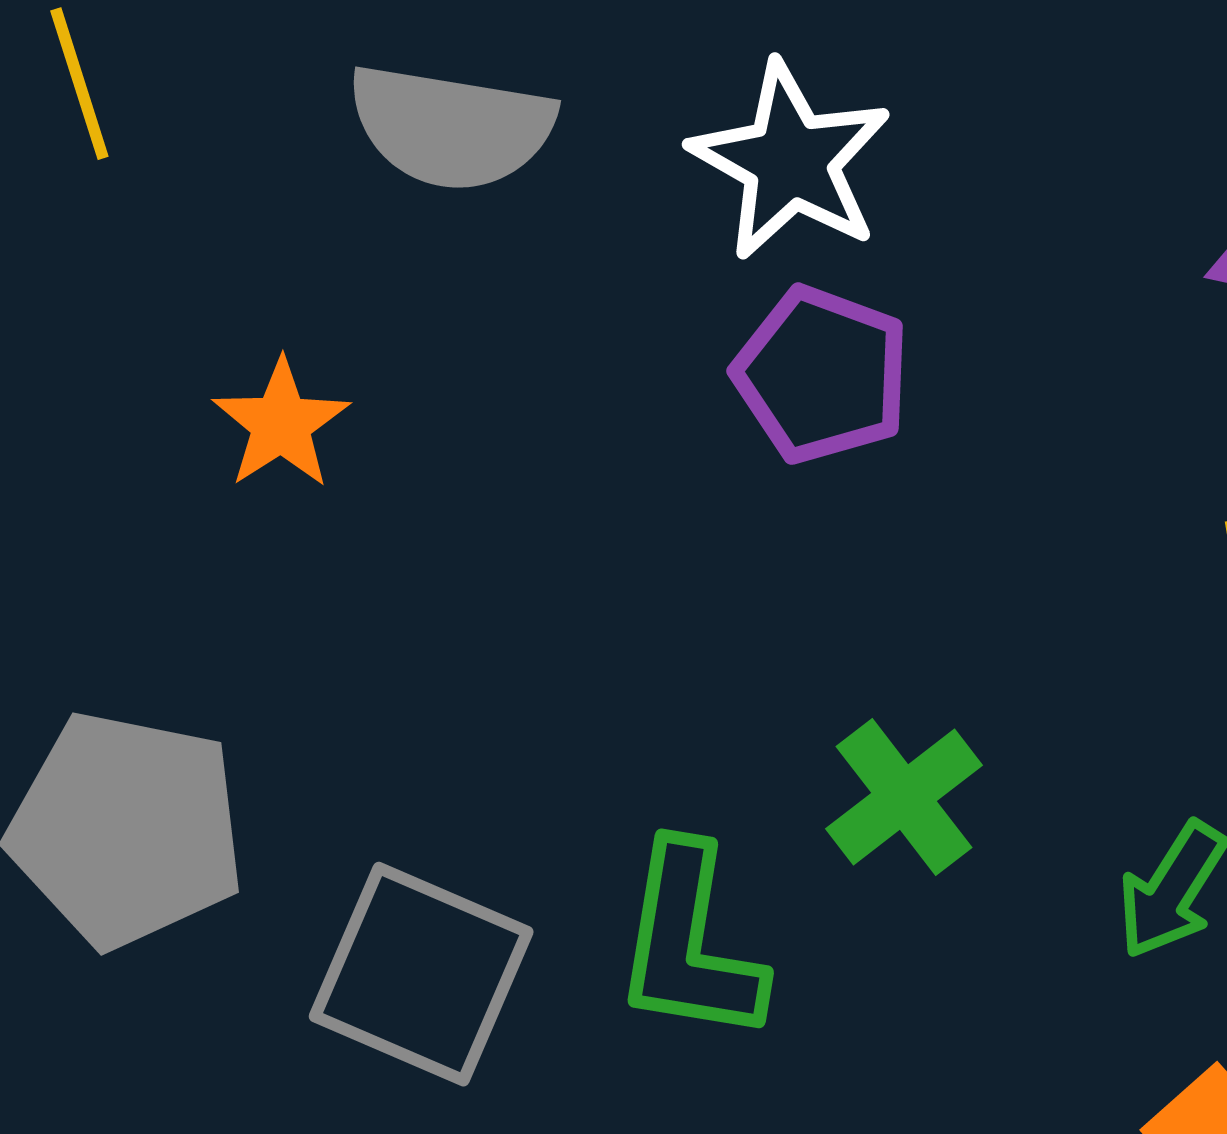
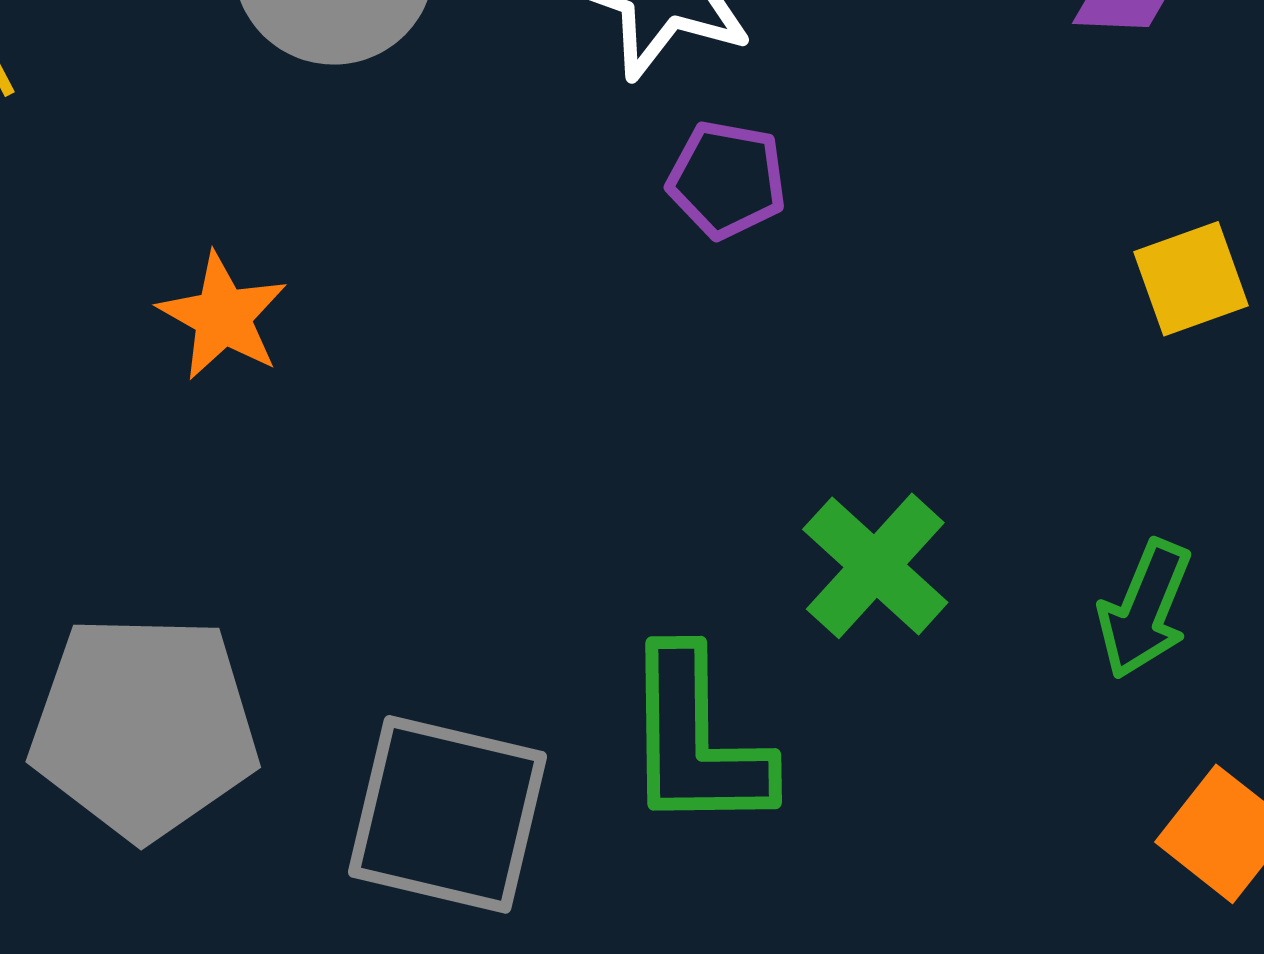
purple pentagon: (822, 375) -> (727, 179), size x0.7

